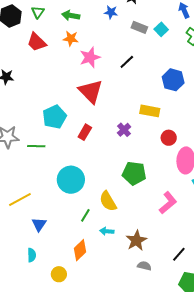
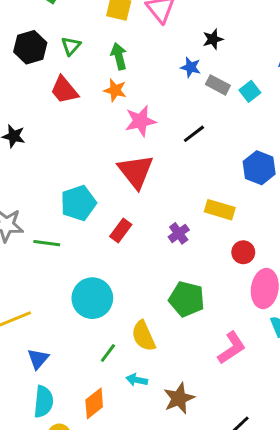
blue star: (111, 12) -> (191, 67), moved
green arrow: (71, 16) -> (119, 56), turned 60
cyan semicircle: (32, 255) -> (44, 402), moved, size x1.5

